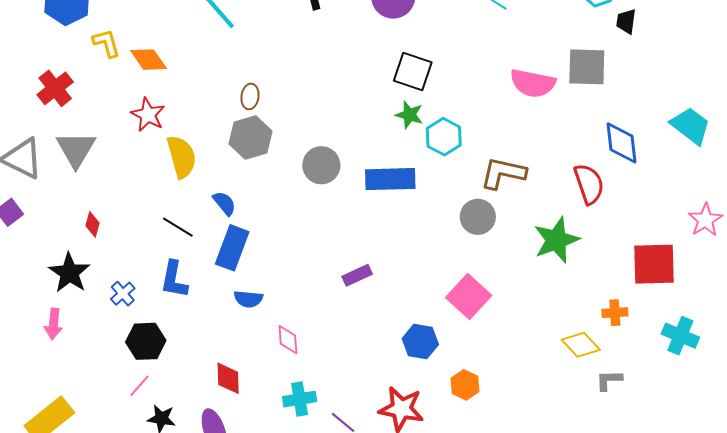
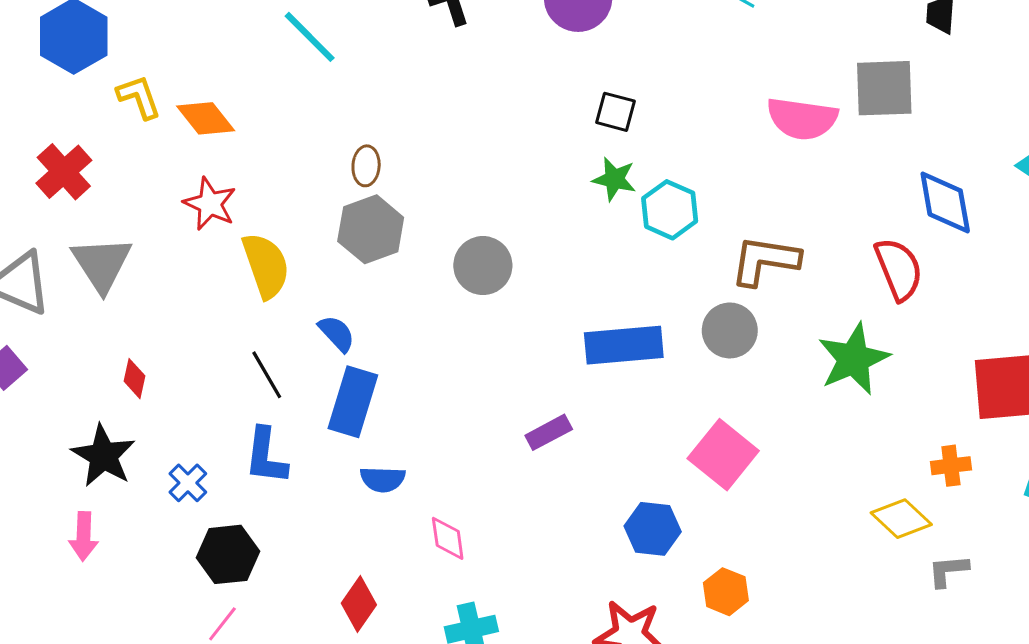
black square: (413, 71) -> (615, 112), size x0.7
blue rectangle: (390, 179) -> (624, 345), moved
black line: (178, 227) -> (267, 375), turned 32
red diamond: (228, 378) -> (359, 604), turned 40

